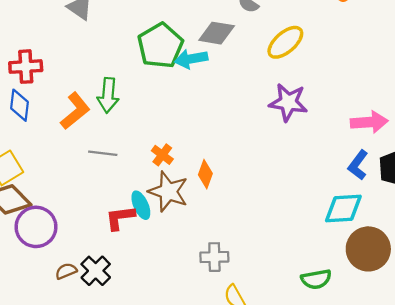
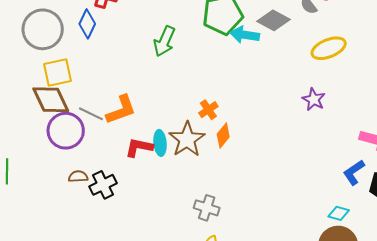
purple star: (288, 102) -> (314, 99), size x0.7
orange L-shape: (75, 111) -> (121, 110), moved
gray line: (103, 153) -> (91, 114), moved
orange cross: (162, 155) -> (208, 110), moved
cyan diamond: (343, 209) -> (339, 213), moved, size x0.6

